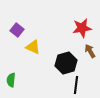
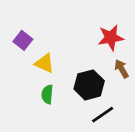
green semicircle: (11, 80) -> (47, 94), moved
black line: (76, 85) -> (103, 115), turned 48

